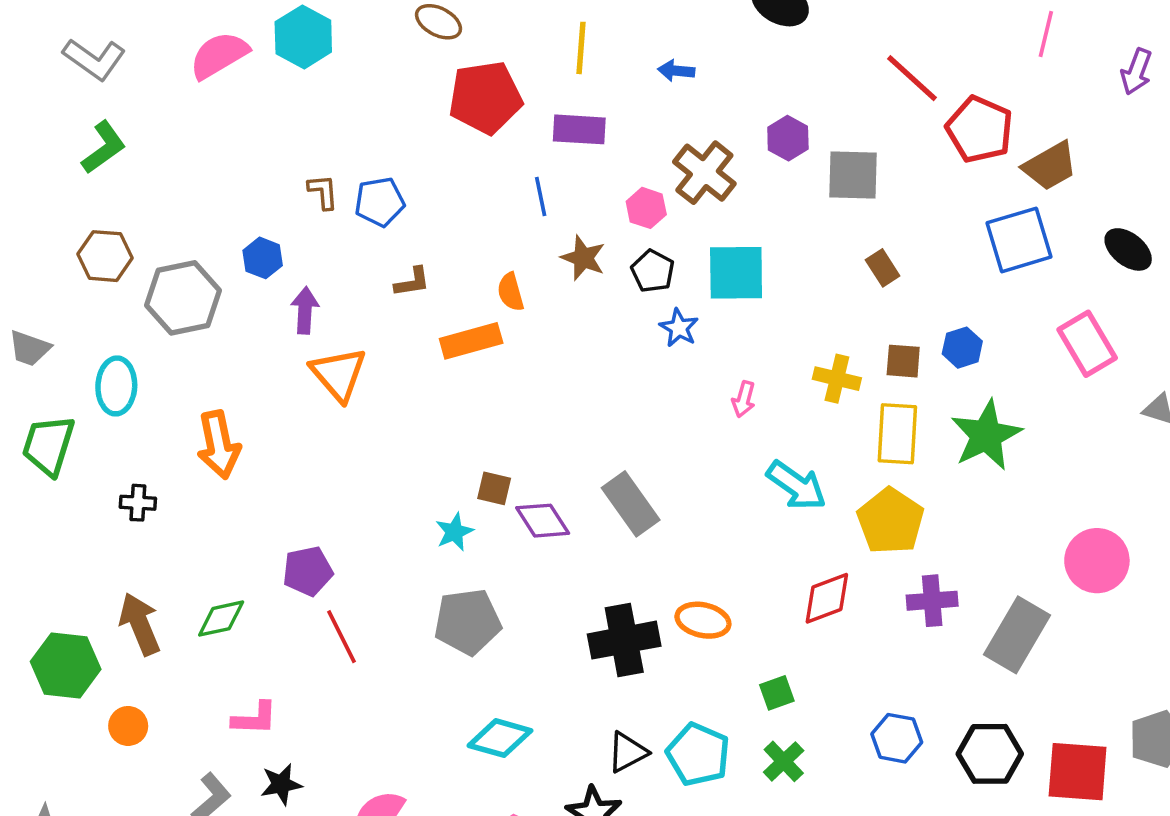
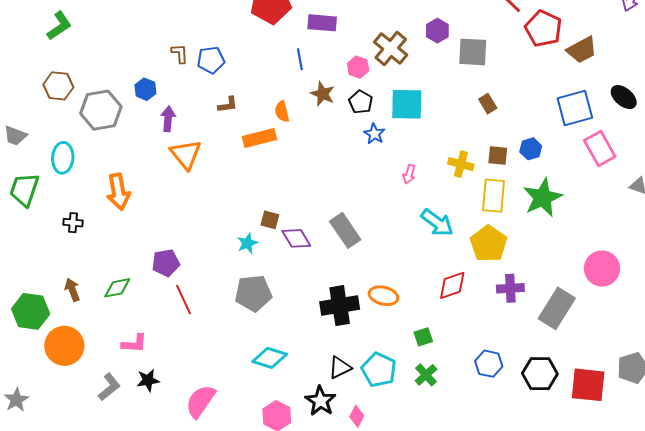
blue square: (1019, 240) -> (575, 108), moved
brown arrow: (140, 624) -> (72, 290), size x0.7
orange circle: (128, 726) -> (64, 346), size x1.8

